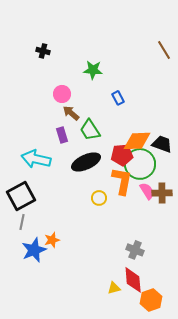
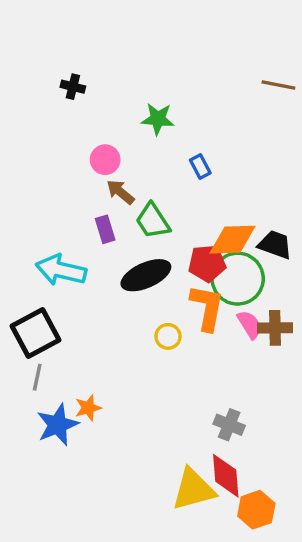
brown line: (164, 50) -> (278, 85), turned -48
yellow triangle: (114, 288) -> (193, 489), size x2.0

